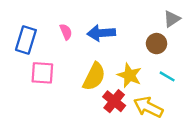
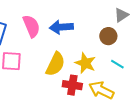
pink semicircle: (66, 32) -> (31, 26), size x1.6
red cross: (114, 101) -> (72, 85), turned -30

